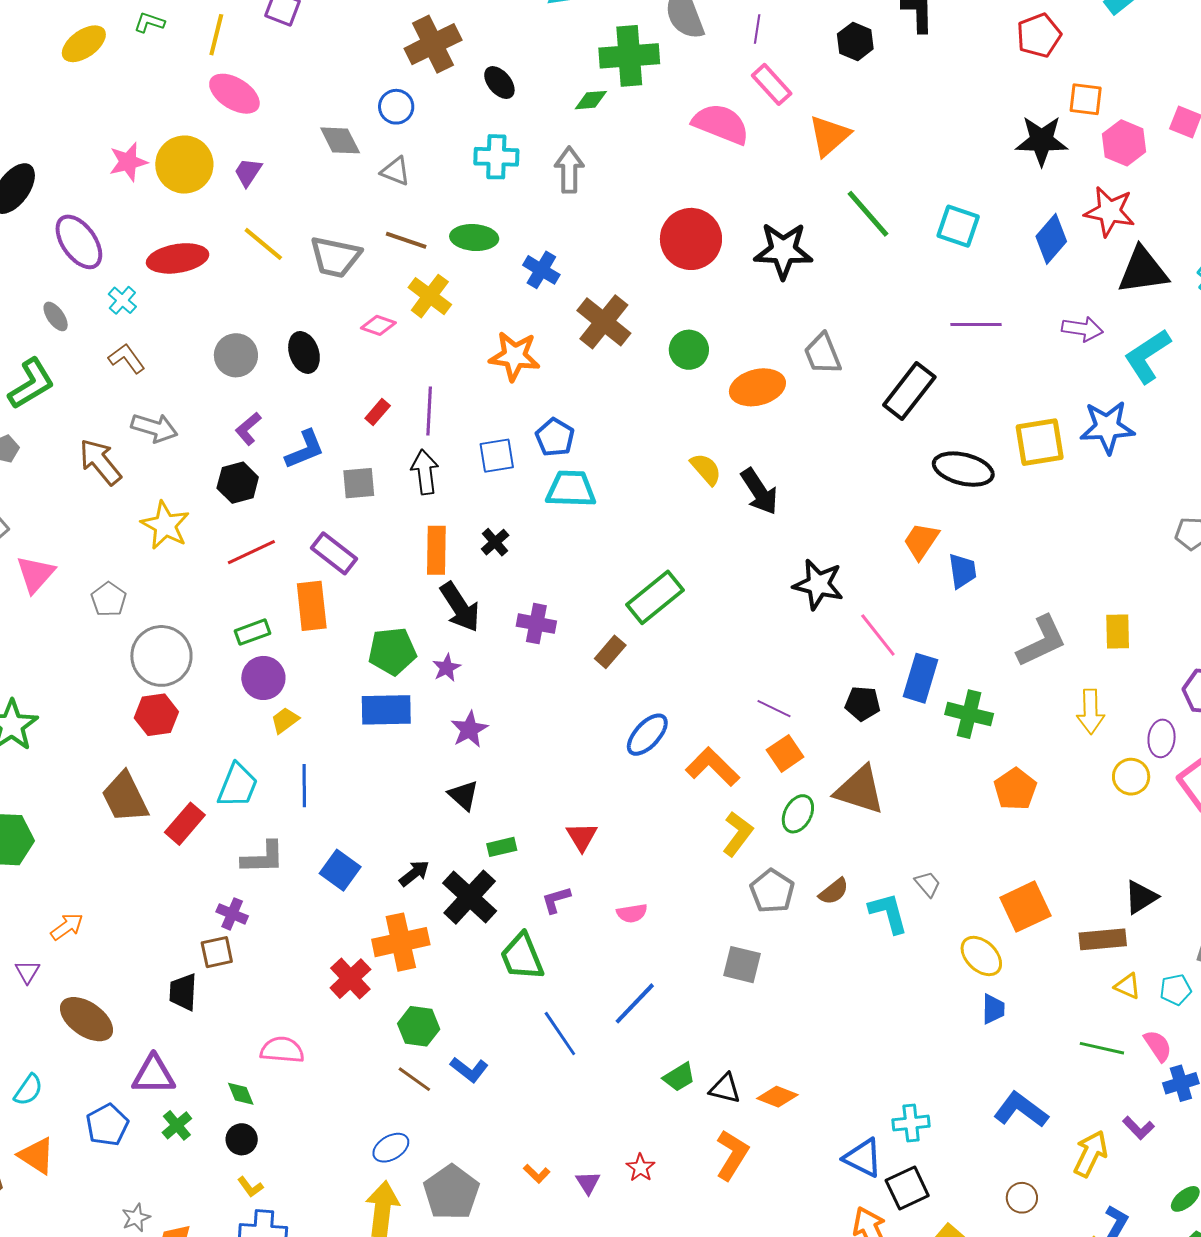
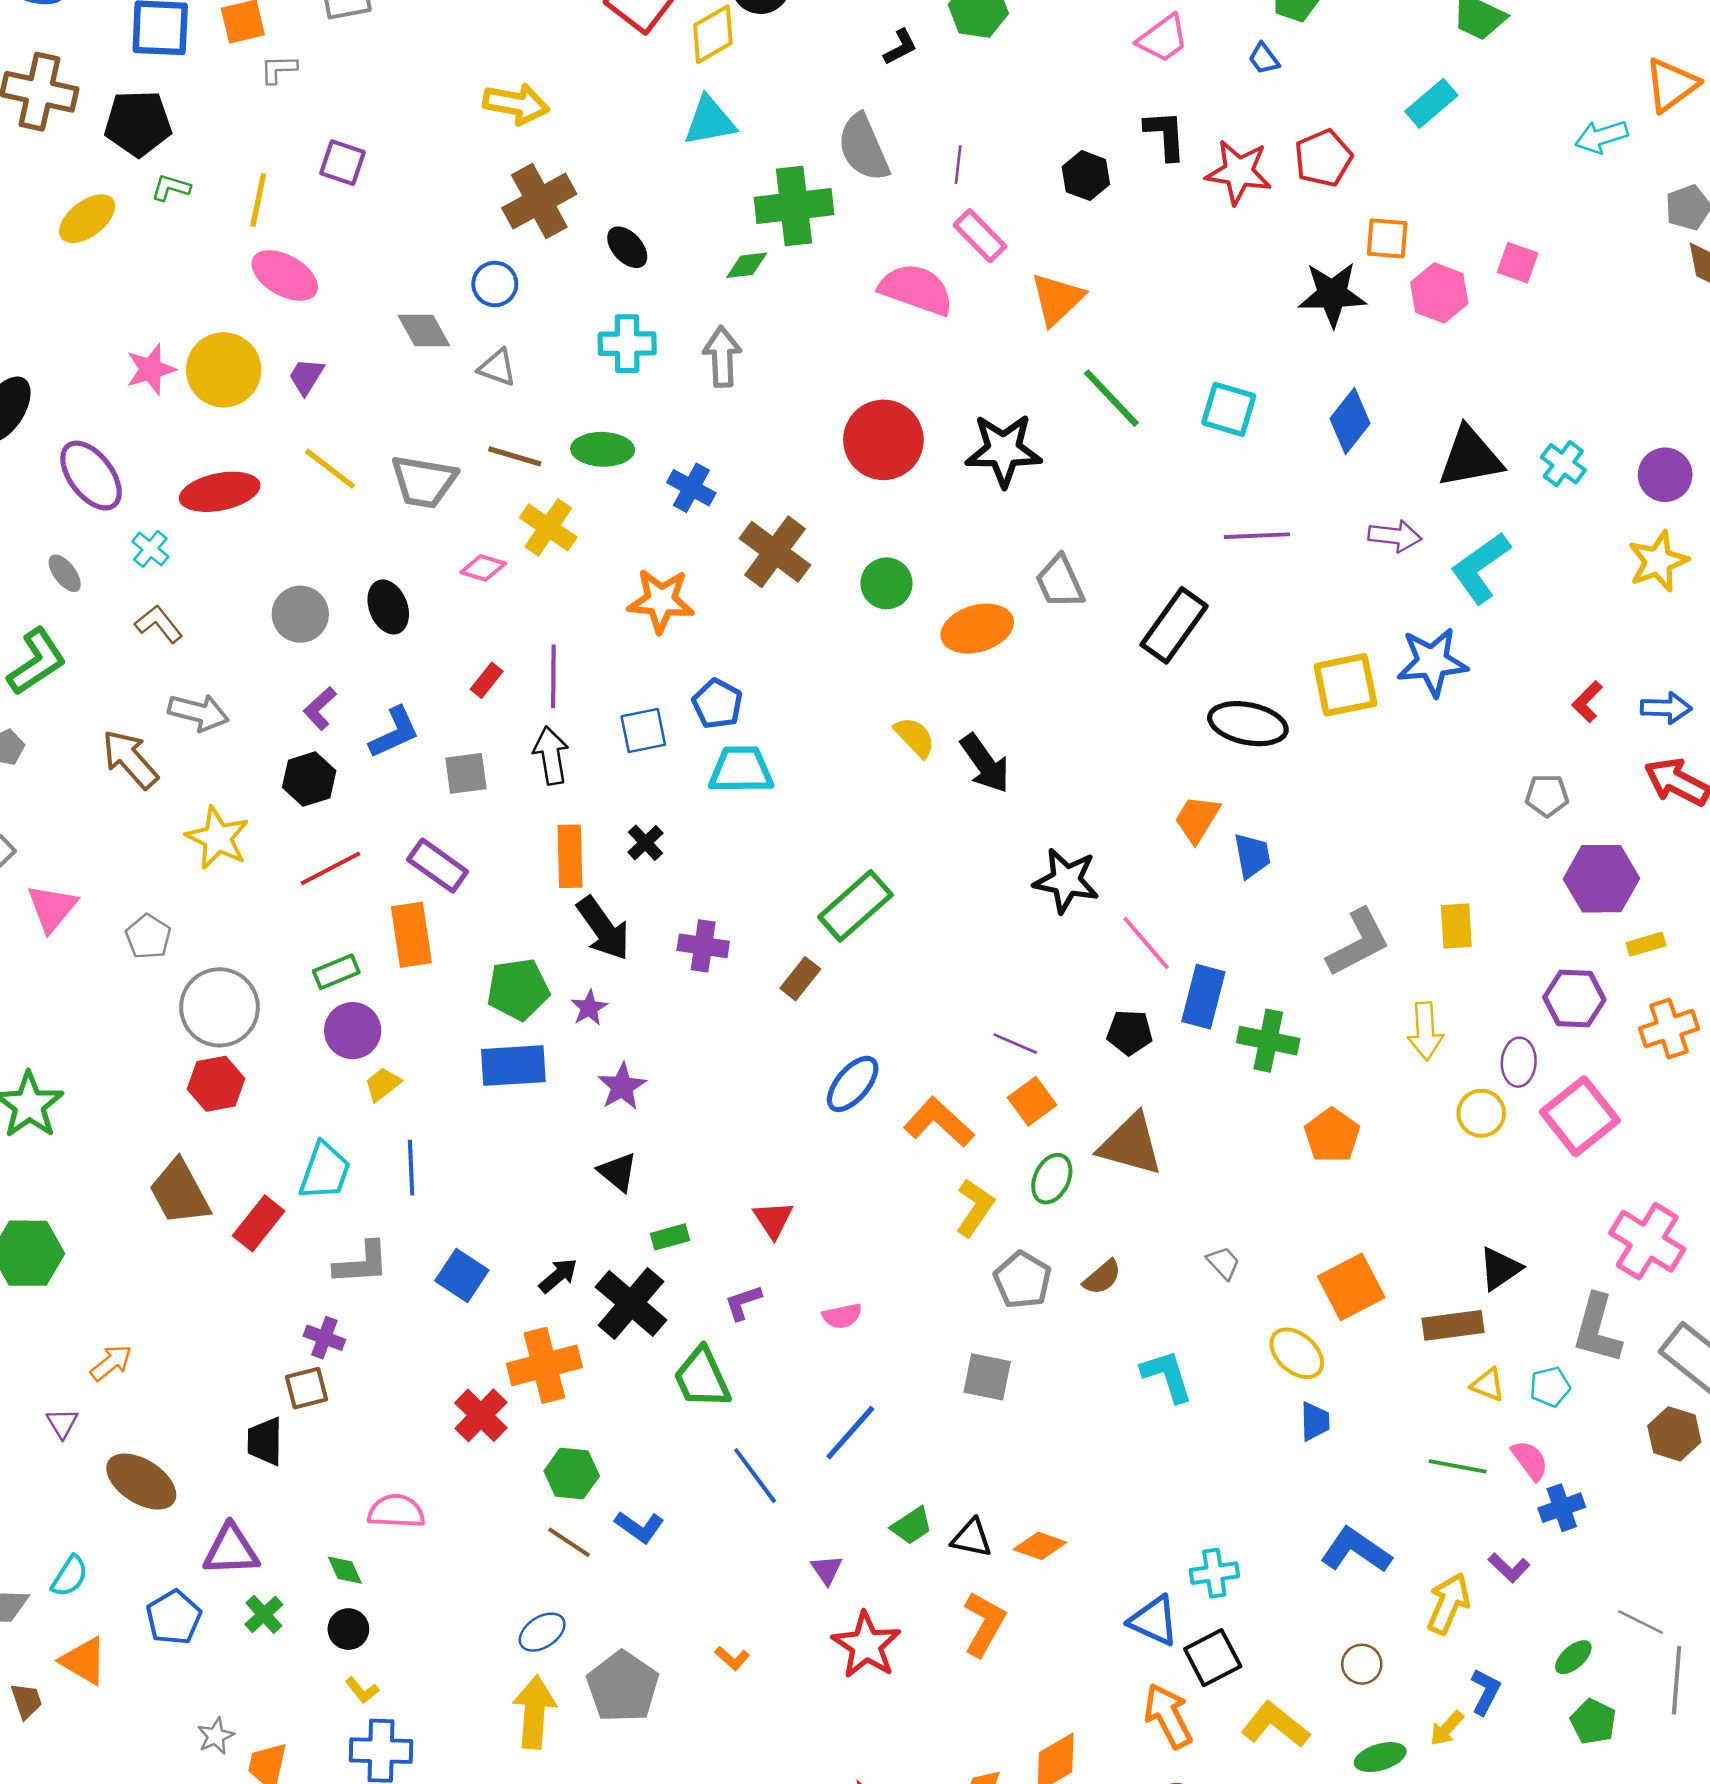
red star: (1110, 212) -> (1239, 172), moved
cyan L-shape: (888, 913) -> (1167, 1376), moved
red star: (640, 1168) -> (866, 1645), size x1.8
purple triangle: (588, 1183) -> (827, 1570), moved

